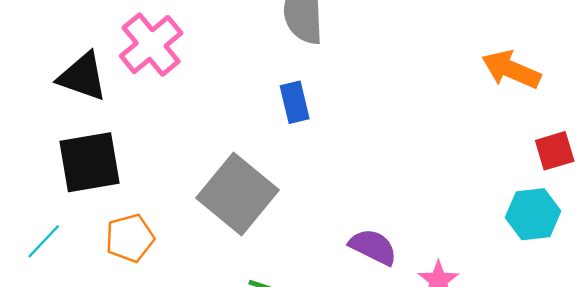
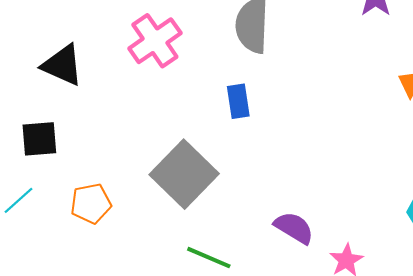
pink cross: (151, 45) -> (155, 41), moved
black square: (89, 162) -> (39, 139), moved, size x0.7

